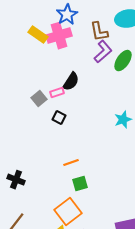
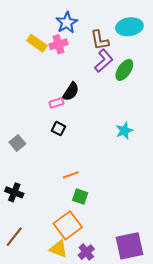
pink cross: (59, 36) -> (58, 44), size x0.7
gray square: (39, 99) -> (17, 143), moved
green square: (80, 184) -> (80, 196), turned 35

